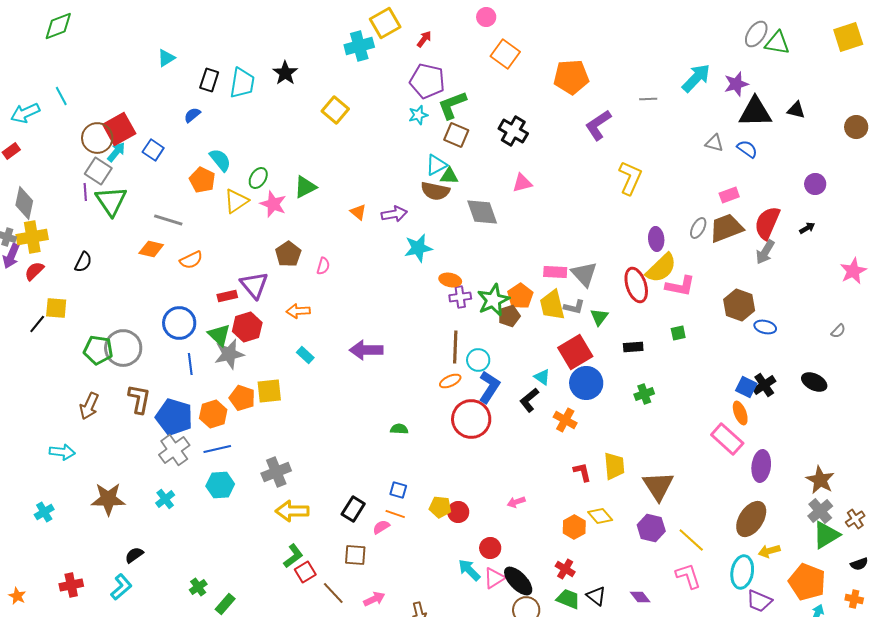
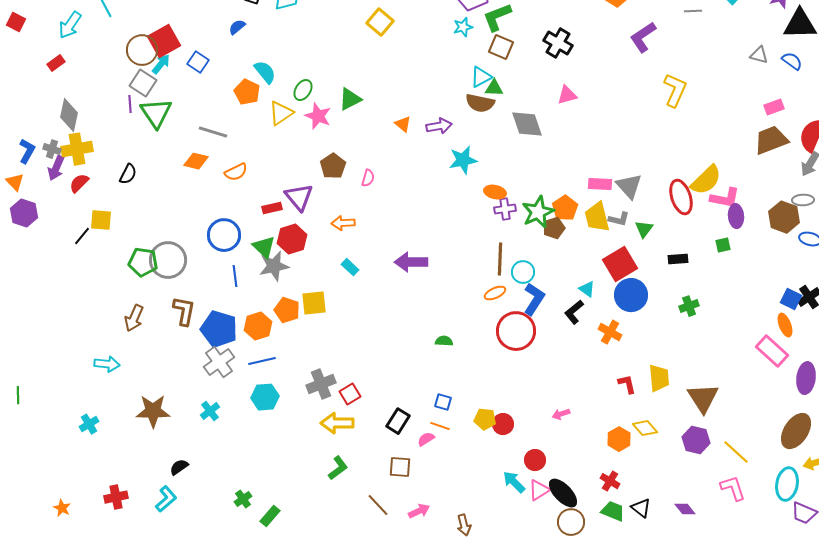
cyan arrow: (25, 113) -> (70, 25), turned -32
gray ellipse: (698, 228) -> (803, 200), moved, turned 60
purple ellipse: (656, 239) -> (736, 216), moved
red square: (305, 572) -> (350, 394), moved

